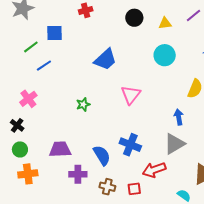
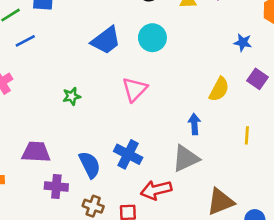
cyan circle: (165, 55) -> (152, 38), moved

